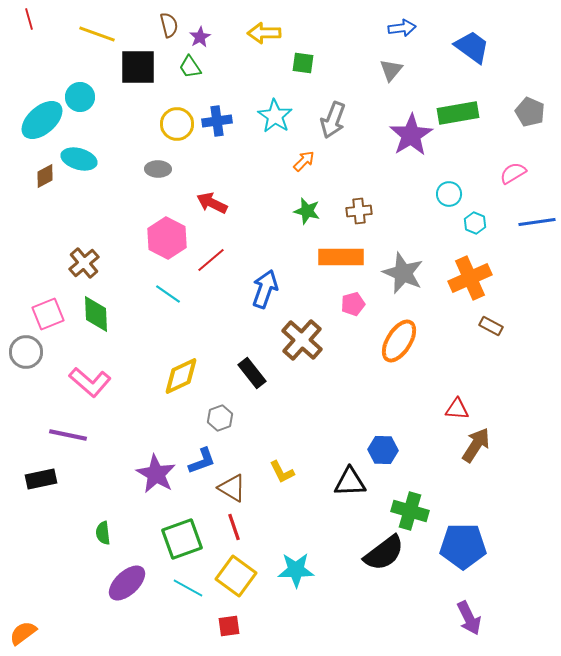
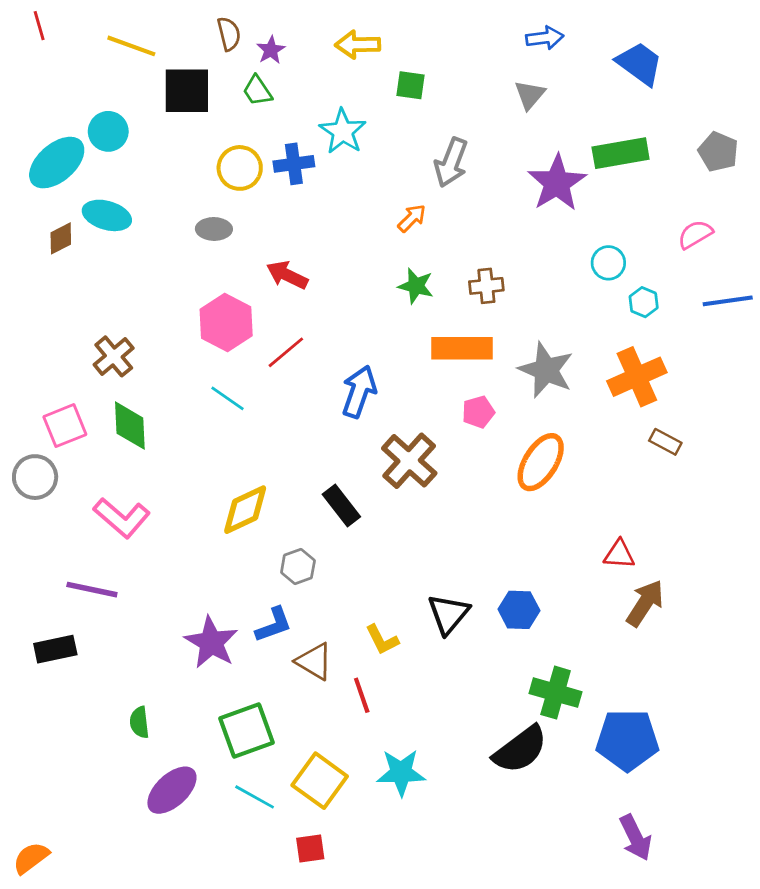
cyan star: (275, 116) -> (343, 131), moved
black triangle: (350, 482) -> (448, 614), moved, turned -48
red line: (234, 527) -> (362, 695), moved

